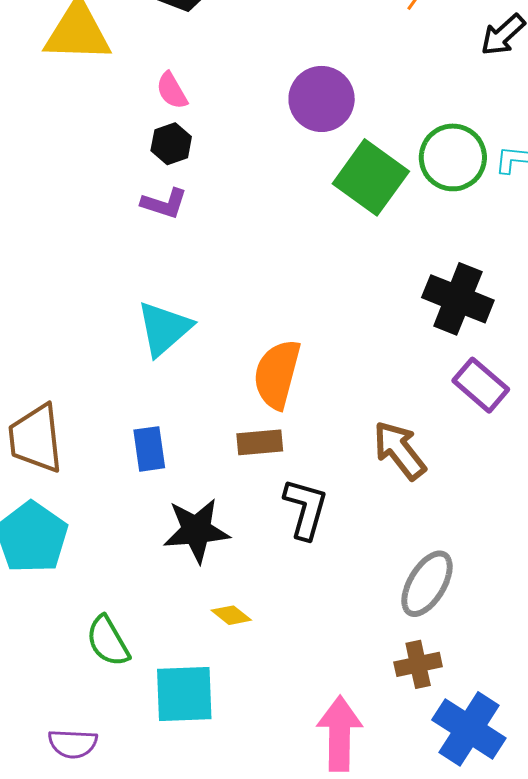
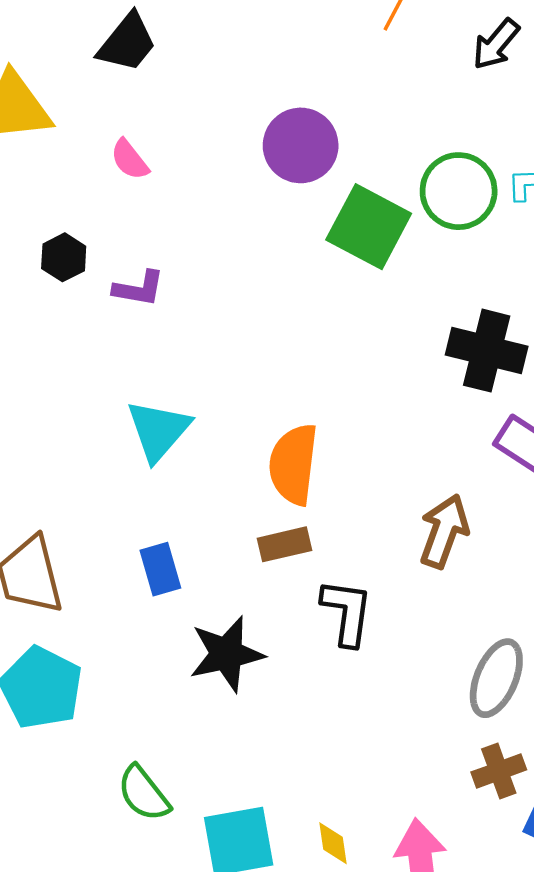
black hexagon: (171, 144) -> (64, 257), moved
brown arrow: (399, 450) -> (444, 531), turned 66
yellow diamond: (231, 615) -> (333, 843), moved, turned 51

